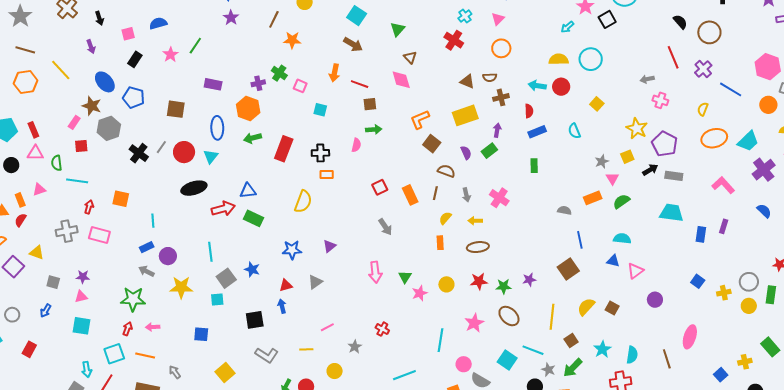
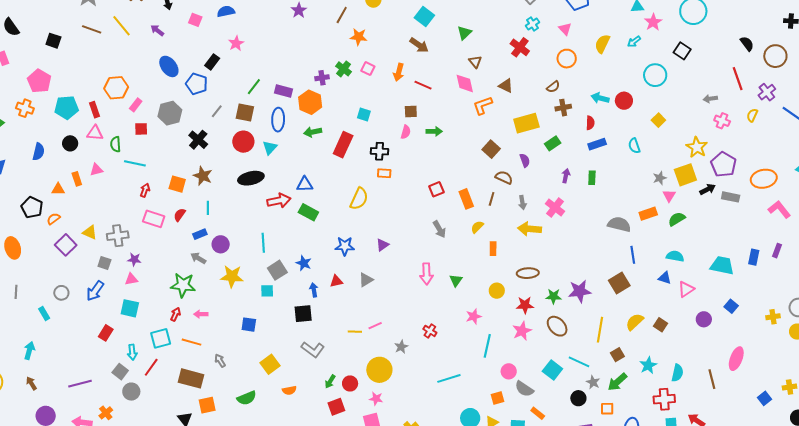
pink triangle: (498, 19) -> (565, 29), turned -32
black square: (607, 19) -> (682, 51), moved, turned -30
pink square: (128, 34) -> (195, 20), turned 32
green line: (195, 46) -> (254, 87), moved
purple arrow: (91, 47) -> (157, 30), turned 144
black rectangle: (135, 59) -> (212, 62), moved
yellow semicircle: (559, 59) -> (602, 44), moved, turned -66
yellow line: (61, 70) -> (121, 26), moved
brown semicircle: (490, 77) -> (553, 87), turned -40
brown triangle: (467, 81) -> (506, 86), moved
orange hexagon: (26, 82) -> (116, 88), moved
purple rectangle: (213, 84) -> (283, 91), moved
pink square: (300, 86) -> (368, 69), moved
brown square: (370, 104) -> (411, 112), moved
brown star: (92, 106) -> (203, 176), moved
brown square: (176, 109) -> (245, 112), moved
yellow semicircle: (703, 109) -> (752, 115), moved
cyan square: (320, 110) -> (364, 114), moved
orange L-shape: (420, 119) -> (483, 105), moved
purple arrow: (497, 130) -> (566, 176), moved
orange ellipse: (714, 138) -> (764, 179), moved
pink semicircle: (356, 145) -> (406, 132), moved
gray line: (161, 147) -> (217, 111), moved
green rectangle: (489, 151) -> (553, 143), moved
yellow square: (627, 157) -> (685, 175), size x1.6
gray semicircle: (564, 210) -> (619, 224), size x1.6
cyan trapezoid: (672, 213) -> (722, 265), moved
yellow semicircle: (445, 218) -> (477, 227), moved
red semicircle: (20, 220) -> (180, 215), moved
yellow arrow: (475, 221) -> (529, 229), size x1.6
gray cross: (67, 231) -> (118, 236), moved
brown ellipse: (478, 247) -> (528, 273), moved
purple star: (529, 280) -> (580, 291), size x1.6
red star: (479, 281) -> (525, 305), moved
blue square: (698, 281) -> (731, 306), moved
pink star: (420, 293) -> (474, 316), moved
blue arrow: (282, 306) -> (314, 290), moved
blue arrow: (46, 311) -> (95, 291), size x1.5
red rectangle: (29, 349) -> (106, 333), moved
yellow line: (306, 349) -> (355, 332), moved
yellow circle: (335, 371) -> (379, 370), size x1.6

